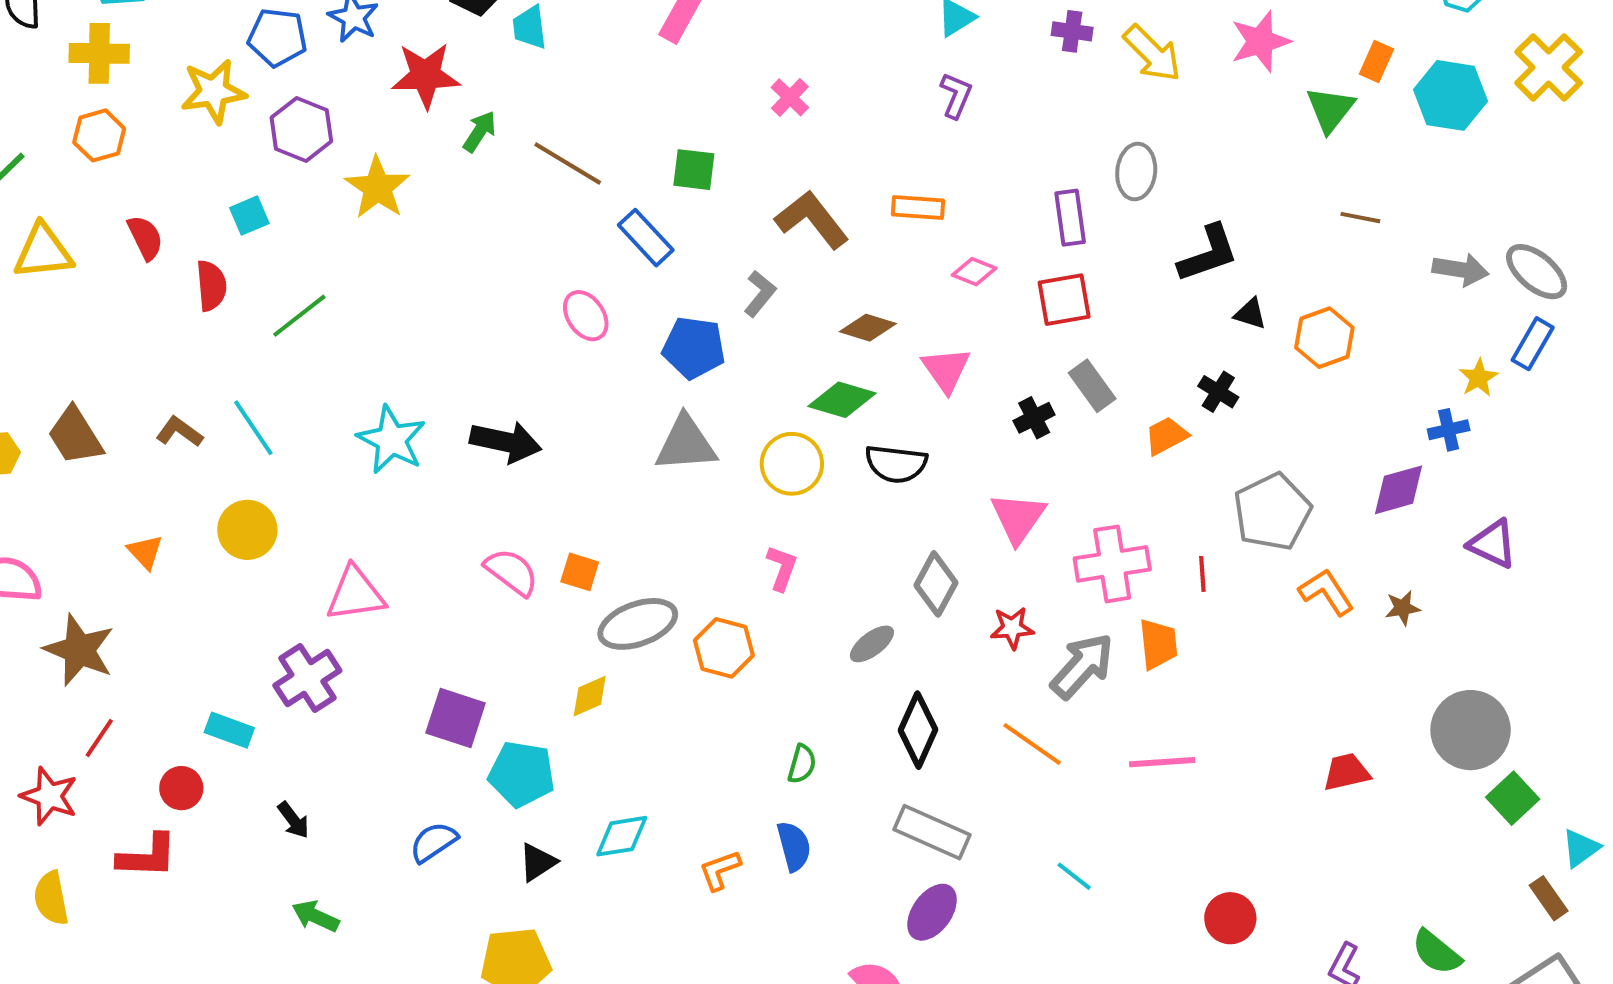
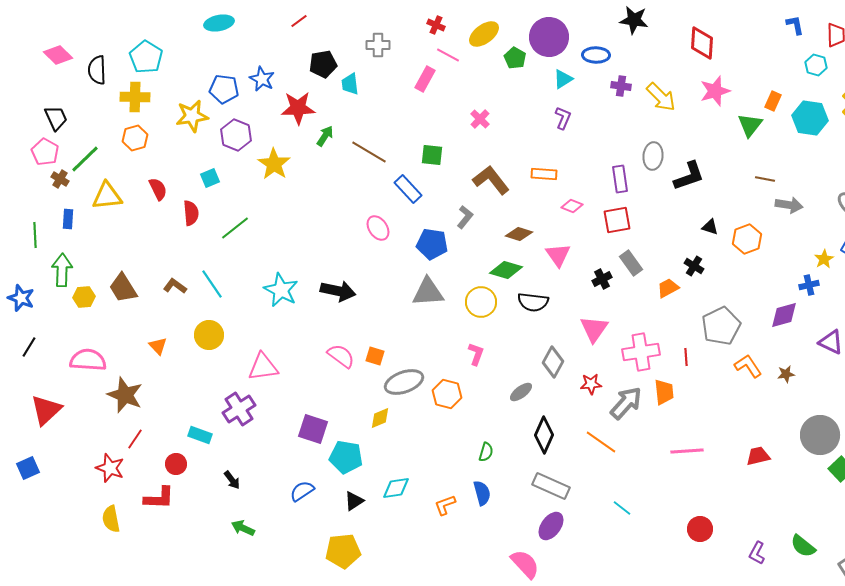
black L-shape: (1208, 254) -> (689, 176), moved
gray arrow: (1461, 270) -> (789, 205), moved
pink line: (1162, 762) -> (687, 451), moved

